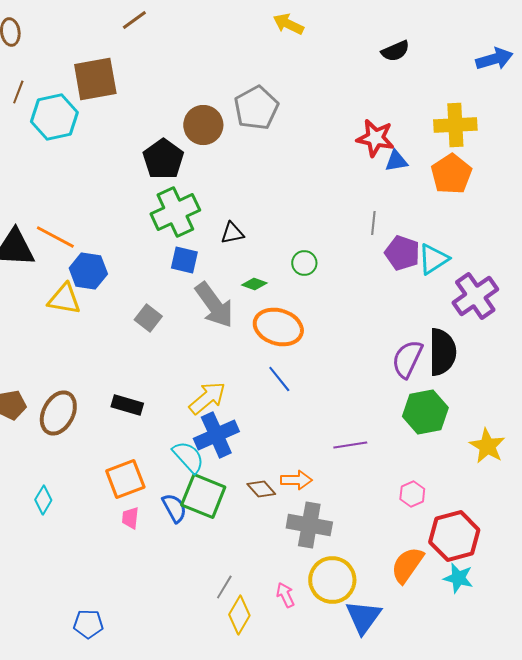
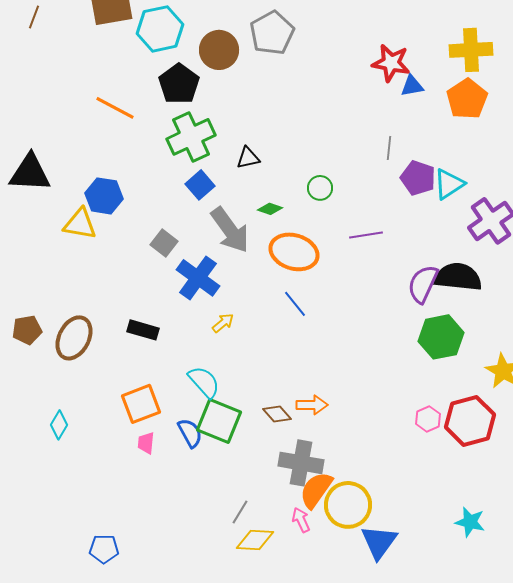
cyan hexagon: (54, 117) -> (160, 29), moved
orange line: (55, 237) -> (115, 108), moved
blue square: (184, 260) -> (200, 185), turned 36
black semicircle: (442, 352) -> (458, 277), turned -84
yellow arrow: (207, 398) -> (223, 323), size x0.6
blue cross: (216, 435) -> (198, 278), moved, turned -30
purple line: (350, 445) -> (366, 235), moved
gray cross: (309, 525) -> (301, 463), moved
red hexagon: (454, 536) -> (470, 421), moved
orange semicircle: (407, 565) -> (316, 490), moved
cyan star: (458, 578) -> (470, 522), moved
yellow diamond: (239, 615) -> (255, 540), turned 63

